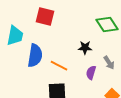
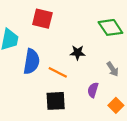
black star: (85, 48) -> (78, 53), moved
purple semicircle: (91, 73) -> (93, 90), moved

